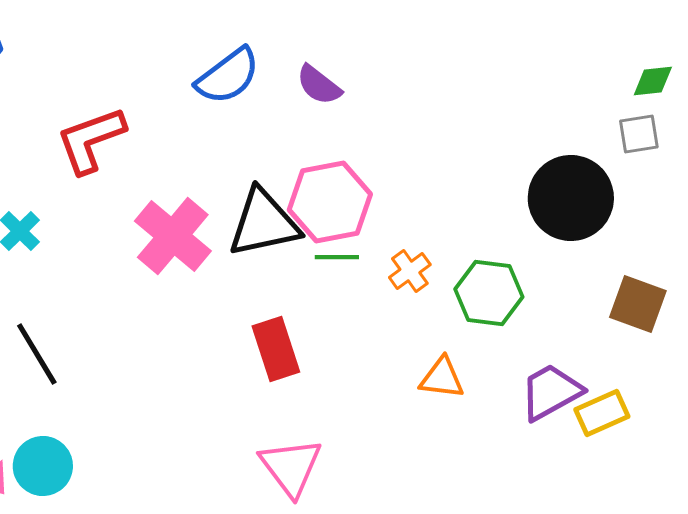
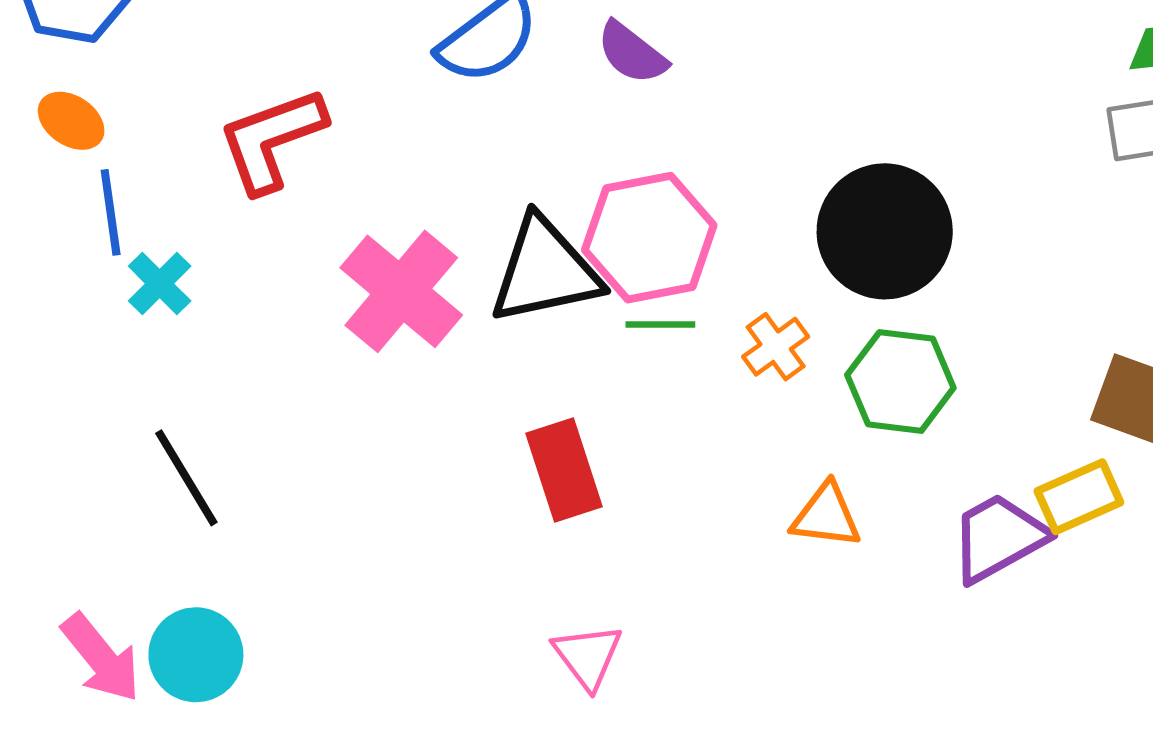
black circle: (571, 198) -> (885, 231), moved
yellow rectangle: (602, 413) -> (1079, 497), moved
pink triangle: (291, 467) -> (588, 656), size x0.7

